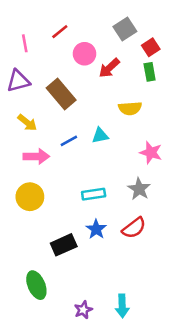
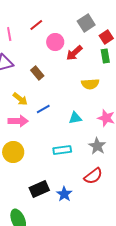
brown rectangle: (61, 94) -> (37, 73), size x0.6
yellow arrow: (27, 123) -> (20, 99), moved
cyan triangle: (100, 136) -> (75, 118), moved
blue star: (96, 229) -> (64, 194), moved

